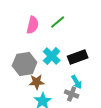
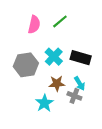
black rectangle: (78, 57) -> (81, 58), turned 36
brown star: (37, 82) -> (57, 83), moved

